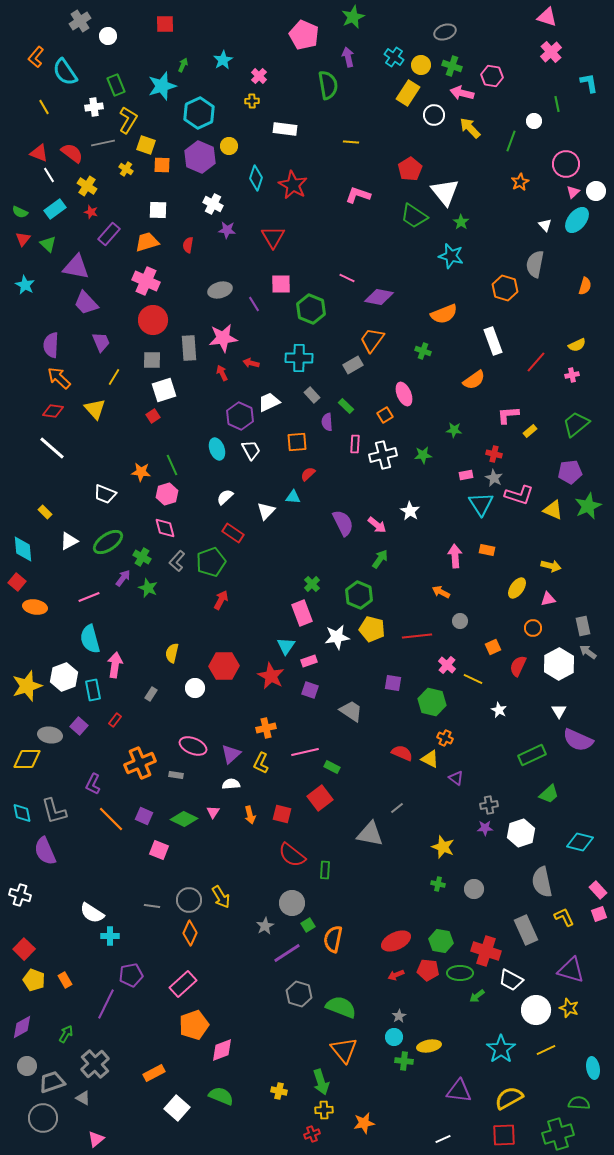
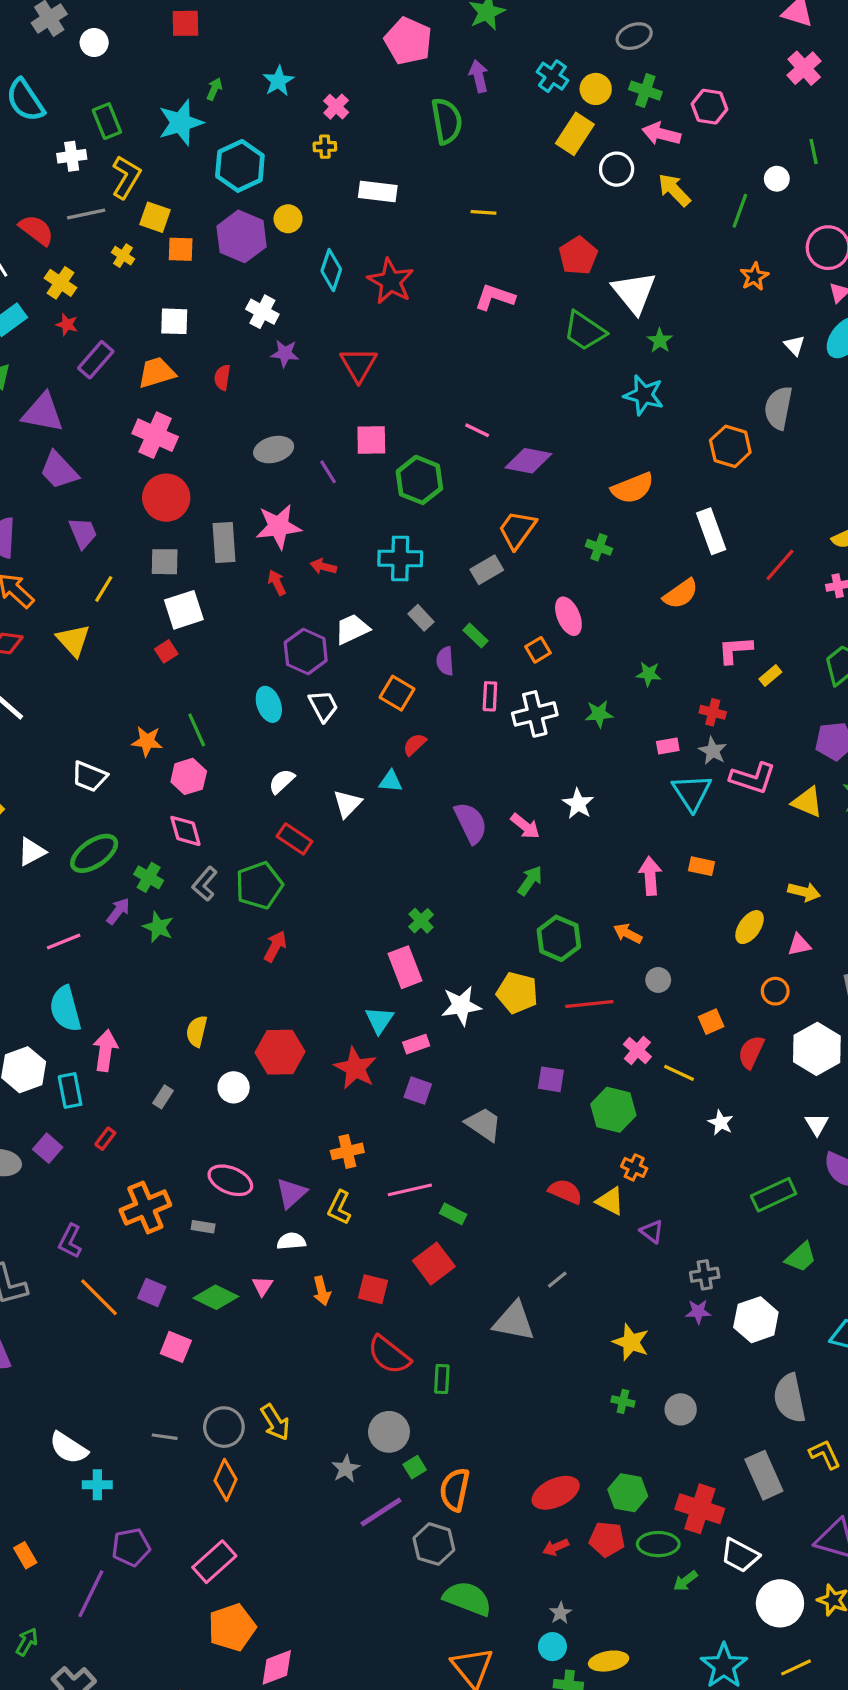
orange square: (297, 442) -> (397, 693), turned 35
green hexagon: (359, 595) -> (559, 938), moved
gray hexagon: (299, 994) -> (434, 1544), moved

